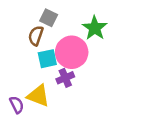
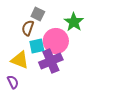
purple cross: (65, 78) -> (51, 61), size x1.6
yellow triangle: (38, 96) -> (20, 60), moved

